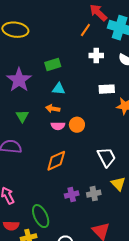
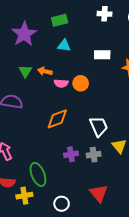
white rectangle: (107, 89) -> (102, 55), moved
orange arrow: (53, 109) -> (45, 71), moved
white trapezoid: (106, 157) -> (99, 126), moved

